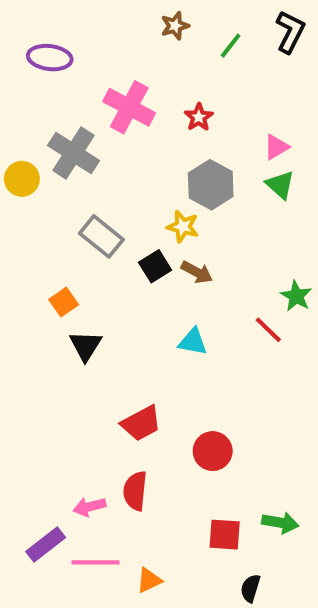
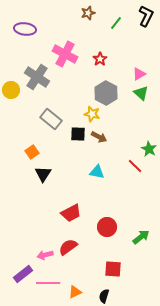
black square: (155, 266) -> (78, 134), turned 35
red semicircle: (135, 491) -> (68, 247), turned 48
green arrow: (280, 523) -> (141, 237), moved, turned -48
black semicircle: (250, 588) -> (104, 296), moved

